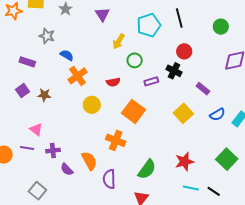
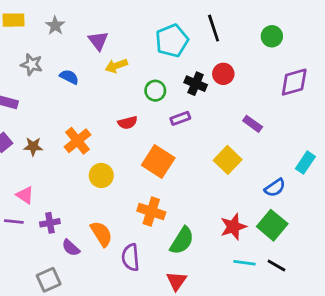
purple triangle: (102, 14) -> (98, 41), moved
yellow arrow: (119, 41) -> (116, 66), moved, turned 42
blue semicircle: (67, 55) -> (69, 77), moved
black cross: (174, 71) -> (196, 84), moved
orange cross: (78, 76) -> (78, 141), moved
yellow circle: (92, 105) -> (101, 175), moved
blue semicircle: (217, 115) -> (275, 188), moved
orange cross: (116, 140) -> (151, 212), moved
green square: (227, 159) -> (272, 225), moved
gray square: (37, 191) -> (49, 280), moved, turned 30

